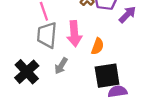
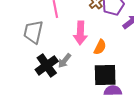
gray trapezoid: (47, 35) -> (33, 32), moved
black cross: (27, 72) -> (47, 65), moved

